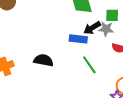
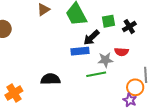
gray star: (106, 29) -> (105, 60), moved
green line: (89, 65) -> (96, 74), turned -54

